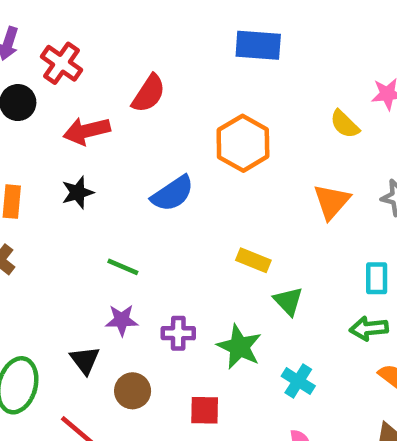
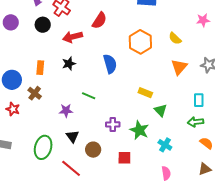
yellow semicircle: (345, 124) -> (175, 38), moved
blue semicircle: (173, 194) -> (110, 64), turned -72
purple star: (122, 320) -> (66, 111), moved

